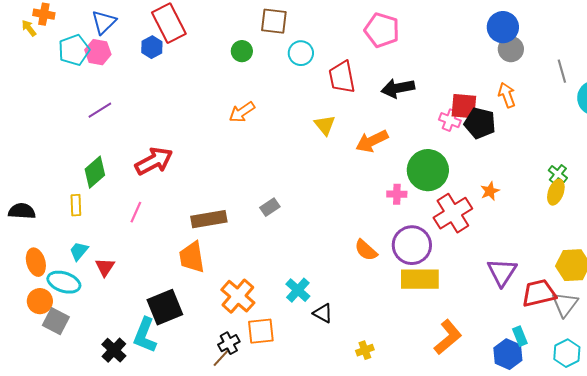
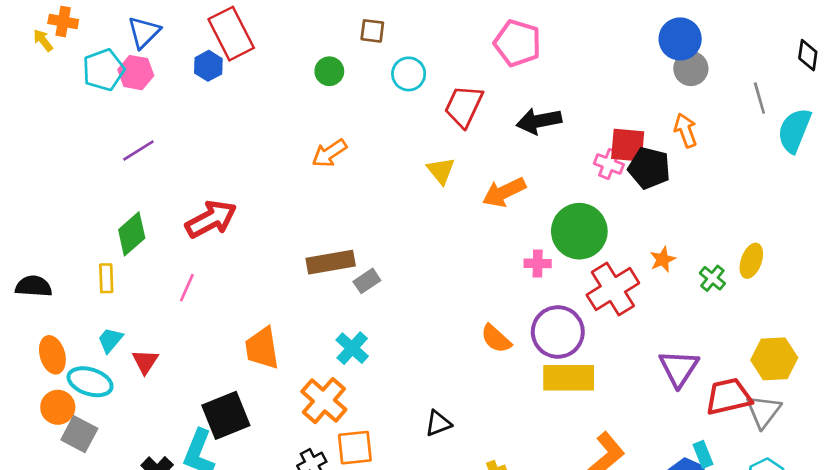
brown square: (274, 21) -> (372, 31), size x0.7
red trapezoid: (342, 77) -> (464, 106), turned 36
green cross: (558, 174) -> (712, 278), moved
brown rectangle: (209, 219) -> (331, 262), moved
cyan cross: (298, 290) -> (352, 348), moved
black triangle: (323, 313) -> (438, 423), turned -50

